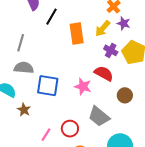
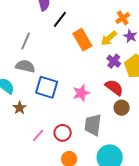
orange rectangle: (77, 34) -> (82, 40), turned -30
red semicircle: (104, 73) -> (114, 87), moved
pink star: (83, 87) -> (81, 93), turned 30
gray trapezoid: (99, 116) -> (93, 125), turned 50

